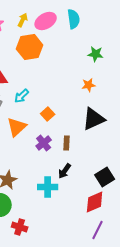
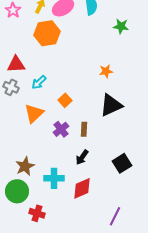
green star: (96, 54) -> (121, 26), moved
cyan cross: (48, 187) -> (54, 178), moved
red diamond: (95, 202) -> (82, 188), moved

